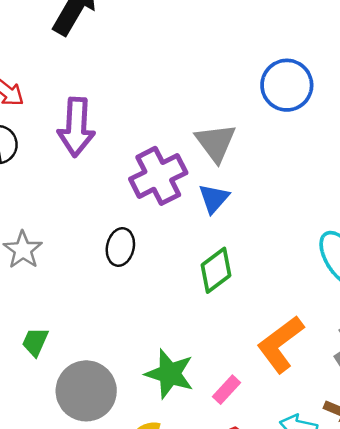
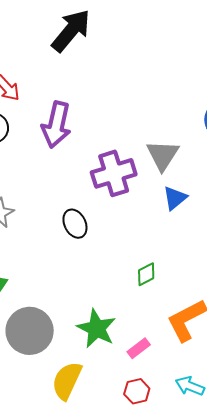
blue triangle: (214, 198) -> (175, 198), moved
black ellipse: (120, 247) -> (75, 224), turned -48
green diamond: (216, 270) -> (146, 274), moved, size x0.7

